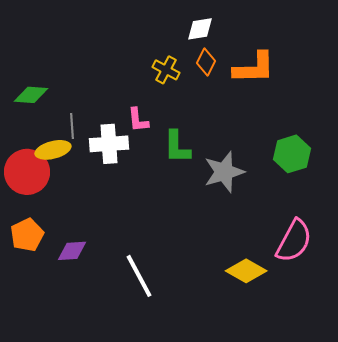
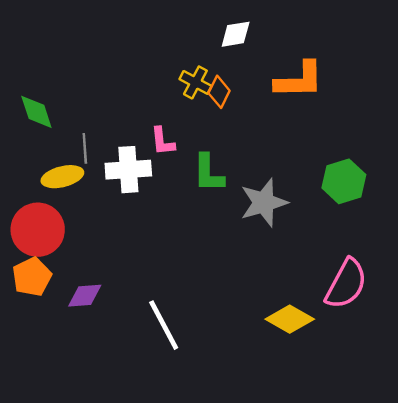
orange diamond: (206, 62) -> (219, 92), moved
green diamond: (31, 95) -> (36, 112), turned 68
red circle: (27, 172) -> (38, 230), moved

